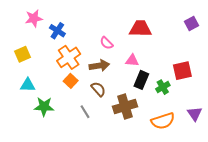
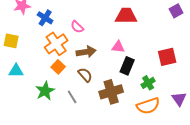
pink semicircle: (107, 43) -> (77, 27), moved
yellow square: (23, 54) -> (11, 41), turned 35
green cross: (163, 87) -> (148, 83), moved
green star: (44, 107) -> (45, 91), moved, turned -30

